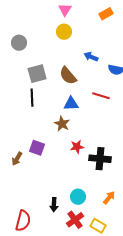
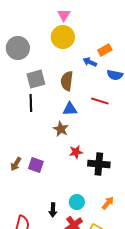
orange rectangle: (106, 14) -> (105, 50), moved
yellow circle: (64, 32) -> (63, 37), size x1.5
gray circle: (19, 43) -> (18, 48), size x1.5
brown semicircle: (68, 76) -> (67, 81), turned 48
purple square: (37, 148) -> (36, 165), moved

